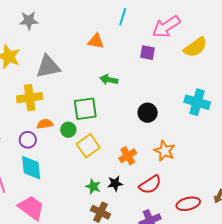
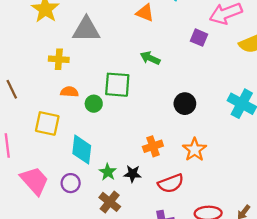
yellow cross: (30, 98) -> (59, 59), size x0.7
purple circle: (28, 140) -> (71, 183), moved
yellow square: (88, 146) -> (47, 123), moved, turned 35
cyan diamond: (31, 168) -> (82, 150), moved

